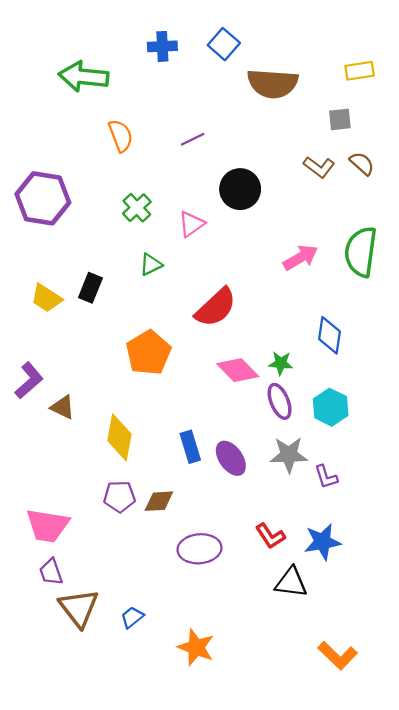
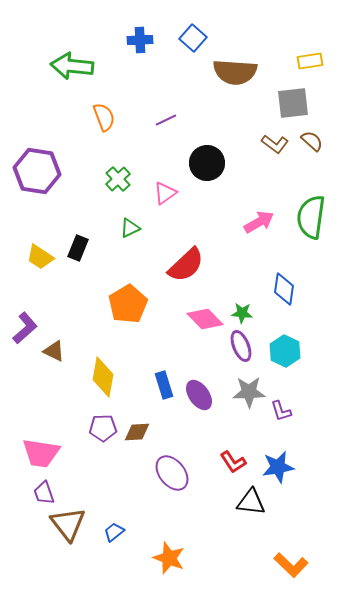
gray square: (340, 119) -> (293, 103), size x1.6
purple ellipse: (200, 549) -> (172, 473), turned 57

